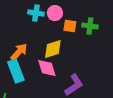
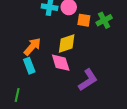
green cross: (90, 26) -> (104, 20), turned -35
cyan rectangle: (16, 71) -> (29, 66), size x0.7

